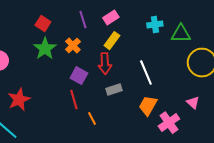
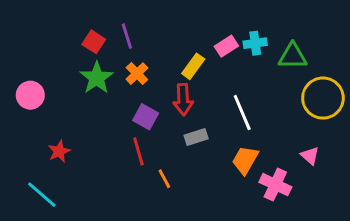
pink rectangle: (111, 18) -> (226, 46), moved
purple line: (83, 20) -> (127, 36), moved
red star: (19, 100) -> (59, 151), size x0.7
pink cross: (169, 123) -> (275, 185), turned -30

